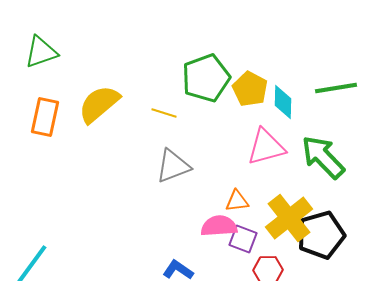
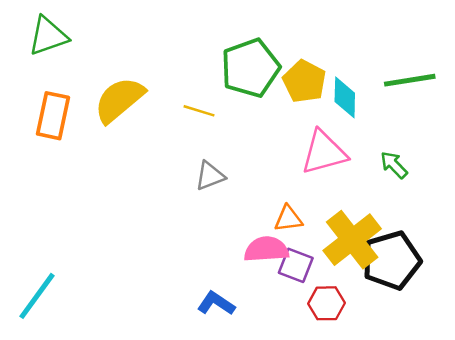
green arrow: (323, 157) -> (394, 165), size x0.5
gray triangle: (173, 166) -> (210, 176), size x0.7

